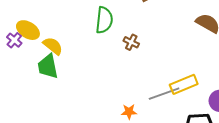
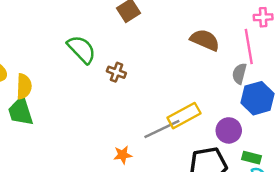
green semicircle: (104, 20) -> (82, 49), turned -44
yellow semicircle: (53, 46) -> (24, 86), turned 60

